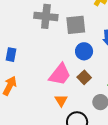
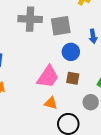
brown square: (84, 77) -> (73, 78), turned -32
orange triangle: (61, 100) -> (51, 103), turned -40

